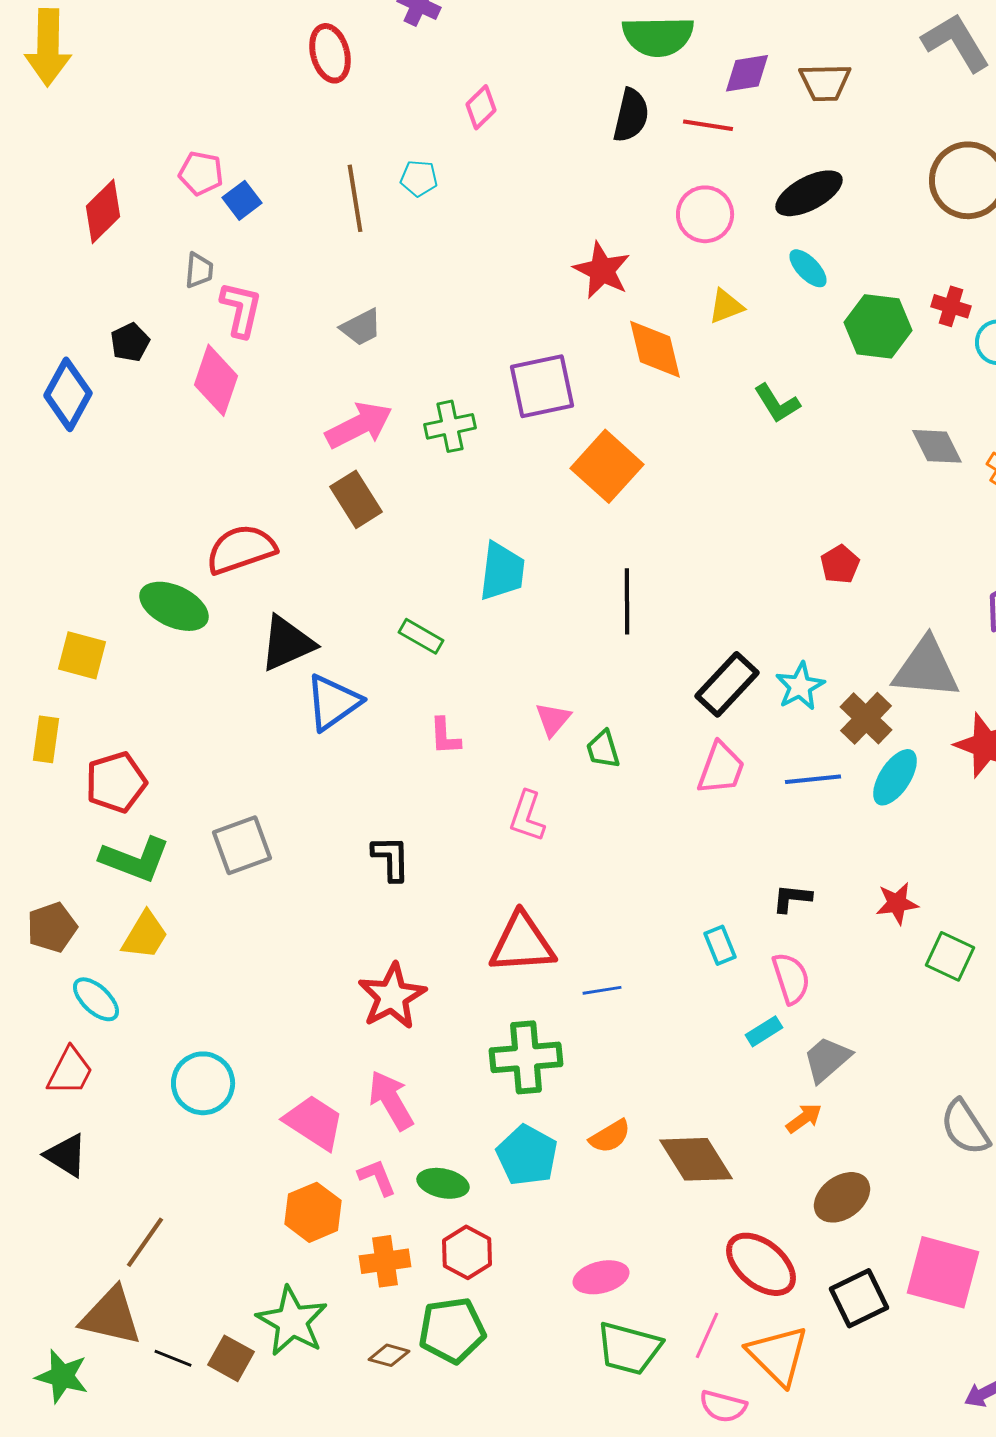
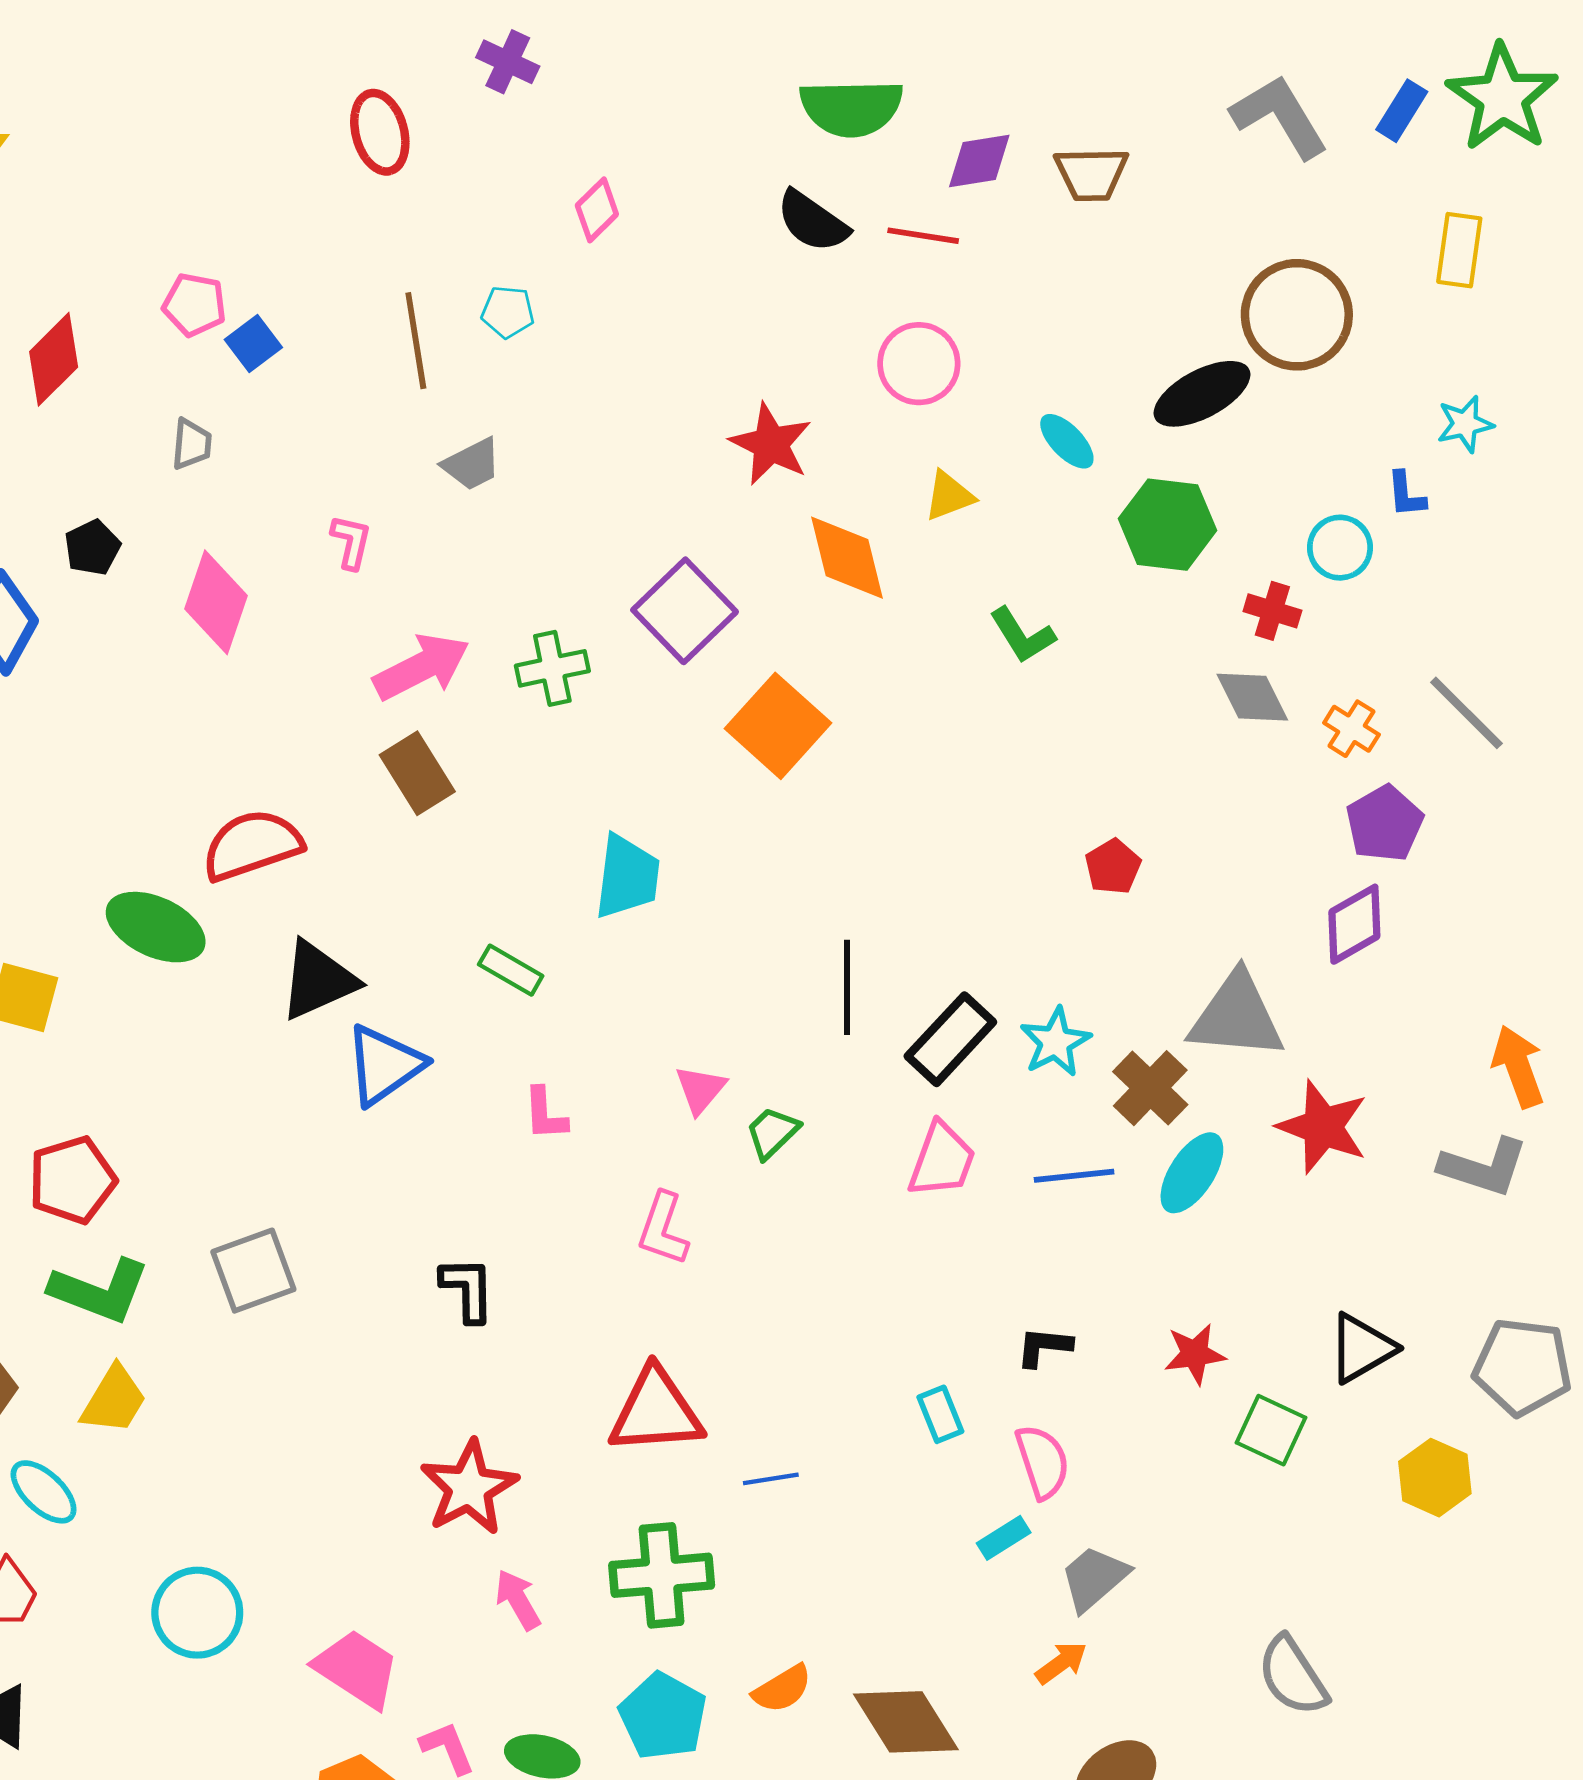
black semicircle: (631, 115) -> (812, 221), turned 112
black ellipse: (809, 193) -> (1202, 394), moved
red cross: (951, 306) -> (1272, 611), moved
pink L-shape: (241, 309) -> (351, 542), moved, size x0.7
gray trapezoid: (361, 327) -> (472, 464), moved
purple square: (542, 386) -> (685, 611), turned -32
black line: (627, 601) -> (847, 987), moved
green trapezoid: (603, 749) -> (772, 1133), turned 63
pink arrow: (391, 1100) -> (518, 1600), moved, size x0.7

